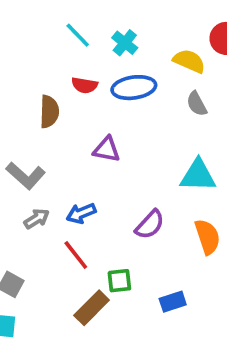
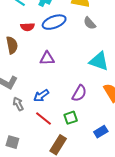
cyan triangle: (198, 175) -> (99, 61), turned 30
gray arrow: (37, 219) -> (18, 104), turned -72
green square: (119, 281) -> (71, 118), moved

